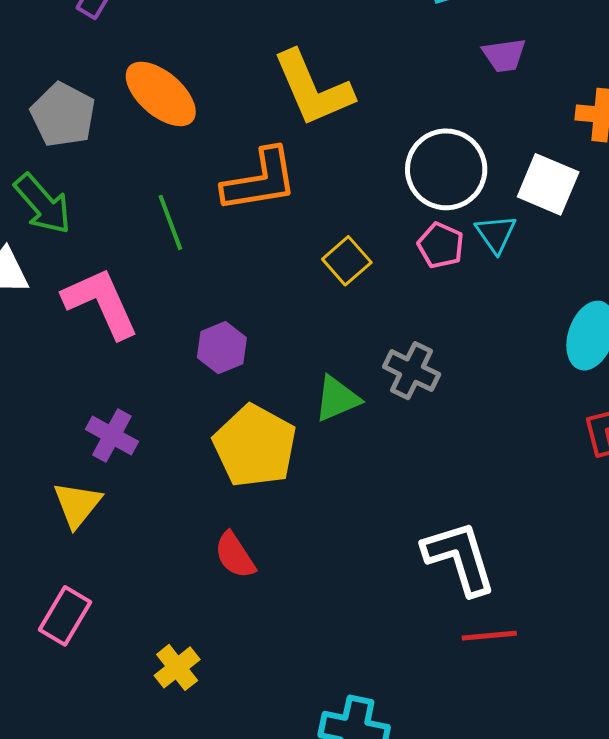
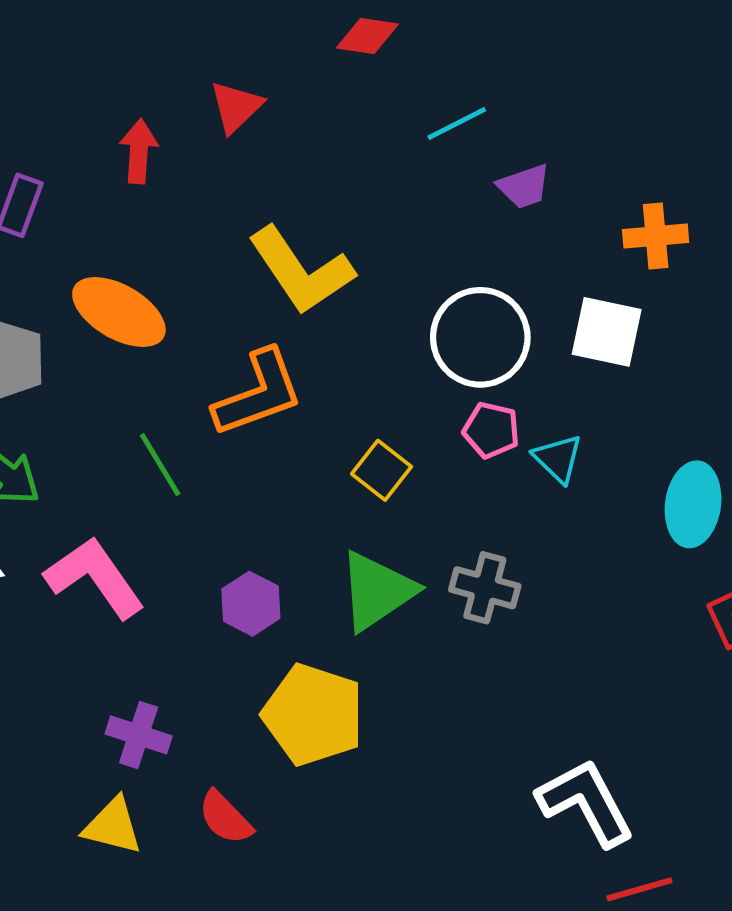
cyan triangle: (496, 234) -> (558, 459), moved
green triangle: (337, 399) -> (377, 591), moved, size x1.4
yellow triangle: (77, 504) -> (113, 826), turned -44
red semicircle: (235, 555) -> (225, 818), moved

